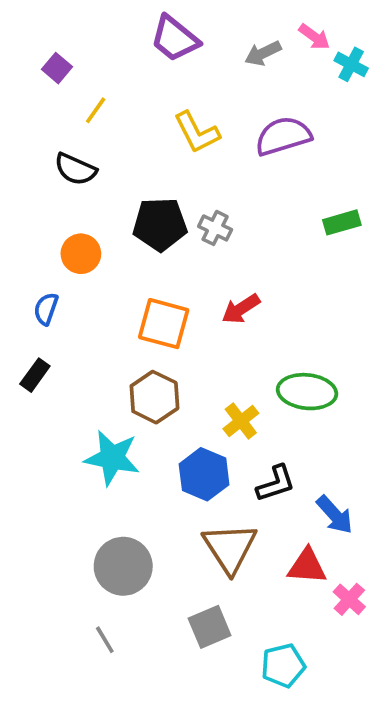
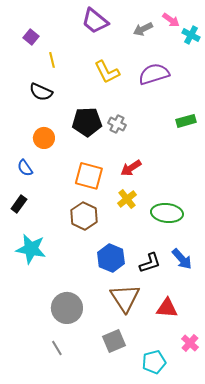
yellow line: (96, 110) -> (52, 60), turned -49
blue semicircle: (46, 309) -> (25, 168), turned -54
yellow cross: (241, 421) -> (127, 199), moved
cyan star: (112, 458) -> (31, 249), moved
blue arrow: (335, 515) -> (182, 259), moved
pink cross: (349, 599) -> (190, 343), moved

